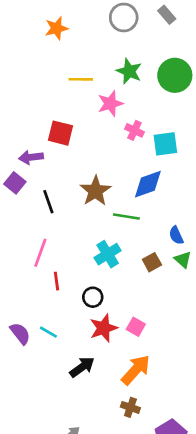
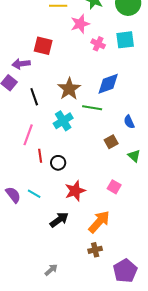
cyan square: (165, 144) -> (125, 40), moved
cyan cross: (108, 254) -> (63, 121), moved
green triangle: (183, 260) -> (134, 156), moved
black circle: (93, 297) -> (58, 163), moved
pink square: (136, 327) -> (114, 187), moved
brown cross: (130, 407) -> (95, 250), turned -32

